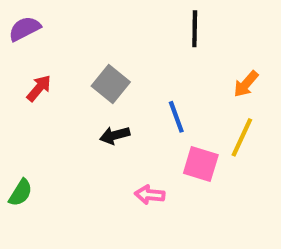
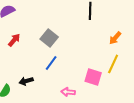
blue line: (176, 117) -> (51, 63), moved, turned 56
black arrow: (115, 135) -> (26, 81), moved

